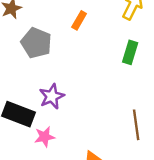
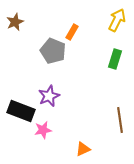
gray pentagon: (36, 43) -> (53, 51), moved

